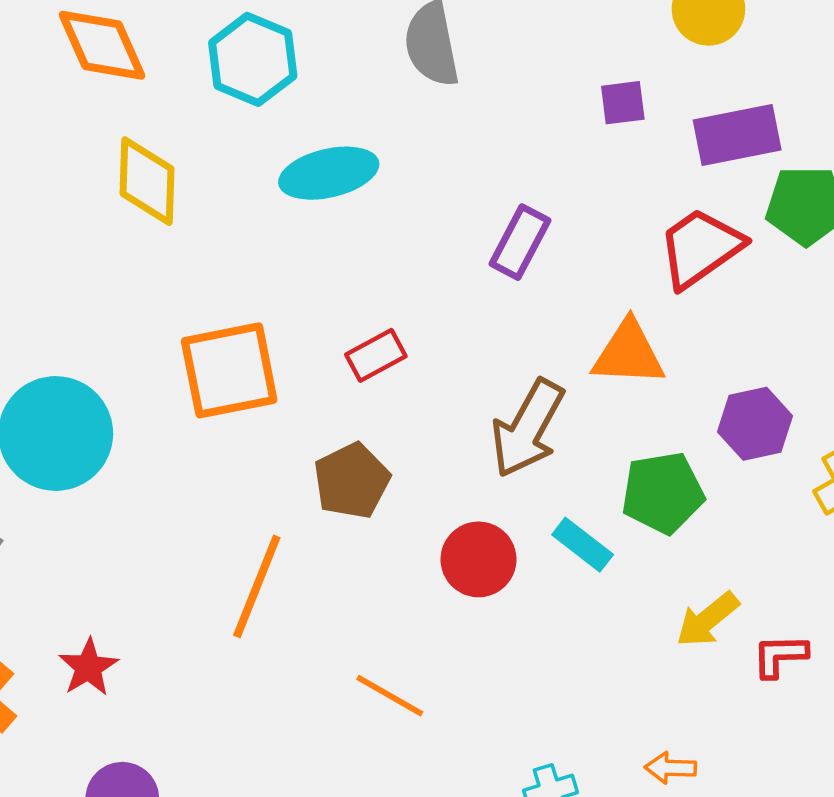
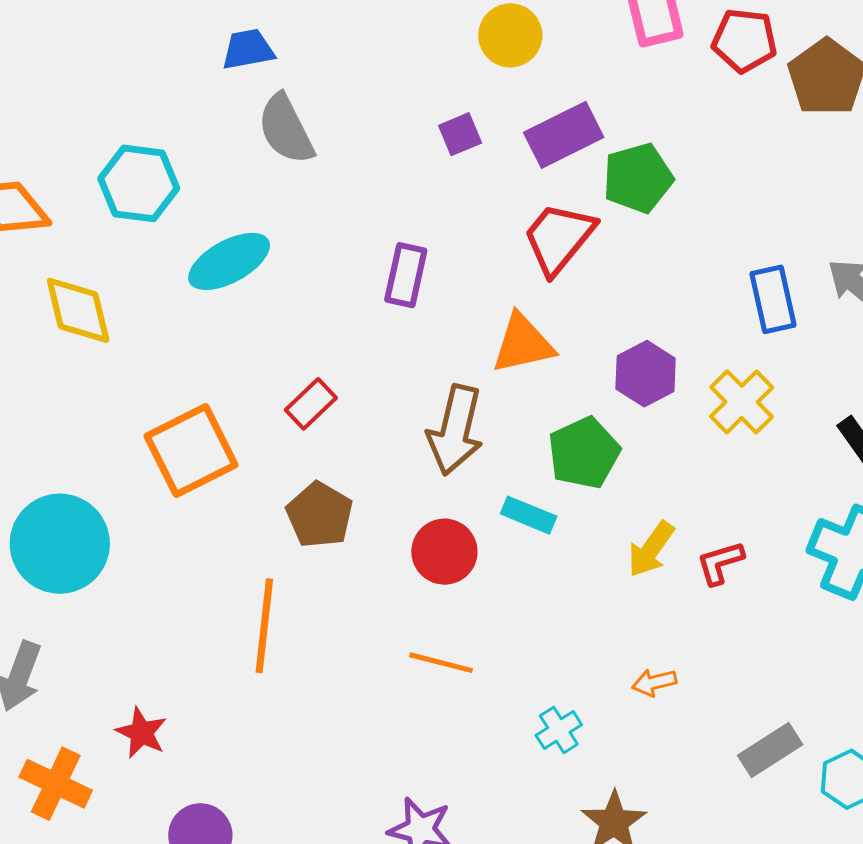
orange line: (390, 696) -> (441, 663), moved

